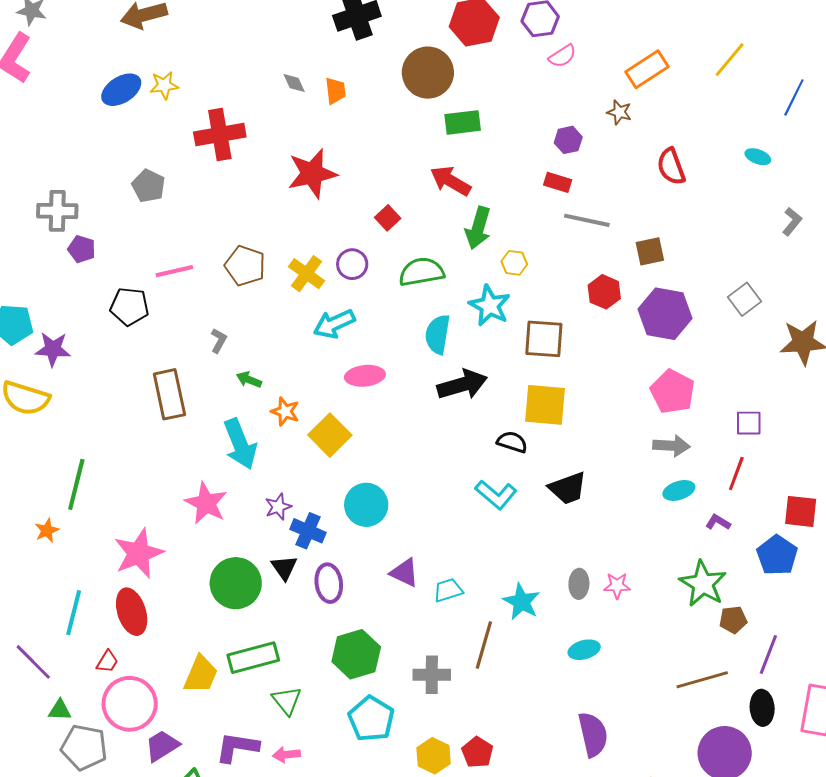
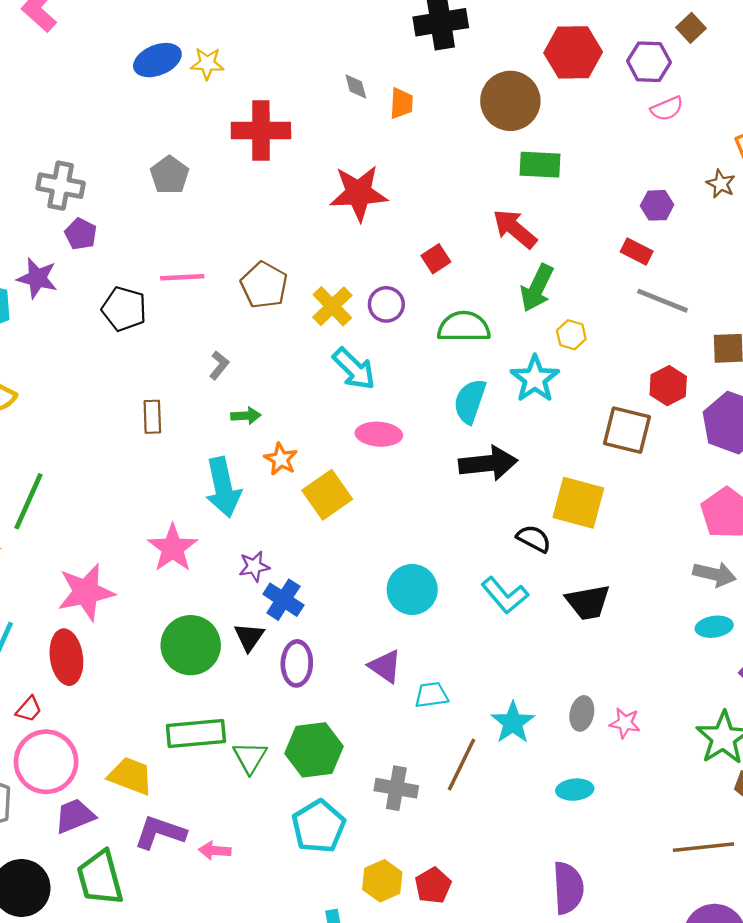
cyan arrow: (334, 324) -> (354, 369), turned -120
brown square: (544, 339) -> (627, 430), moved
purple star: (53, 349) -> (37, 278), moved
green arrow: (249, 380) -> (246, 416), turned 145
brown rectangle: (169, 394) -> (152, 417), size x0.6
cyan circle: (366, 505) -> (412, 589), moved
yellow trapezoid: (201, 674) -> (131, 776), moved, turned -102
green triangle: (287, 701) -> (250, 757), moved

